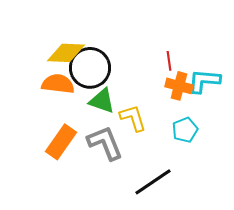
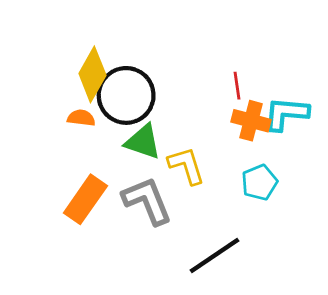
yellow diamond: (66, 53) -> (92, 74), turned -63
orange semicircle: (58, 84) -> (81, 118), size x0.6

